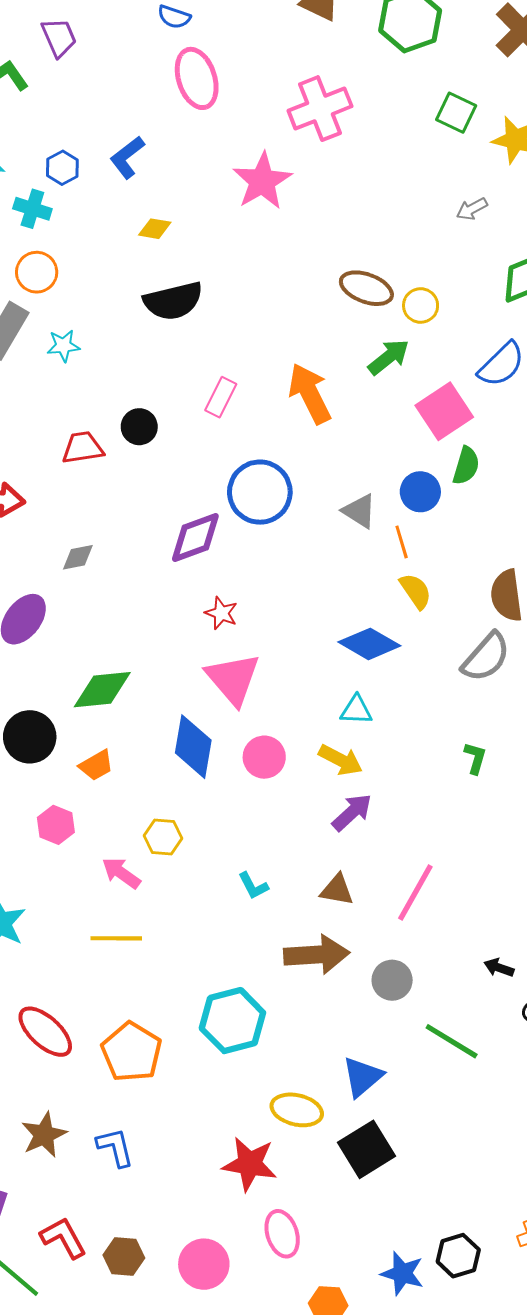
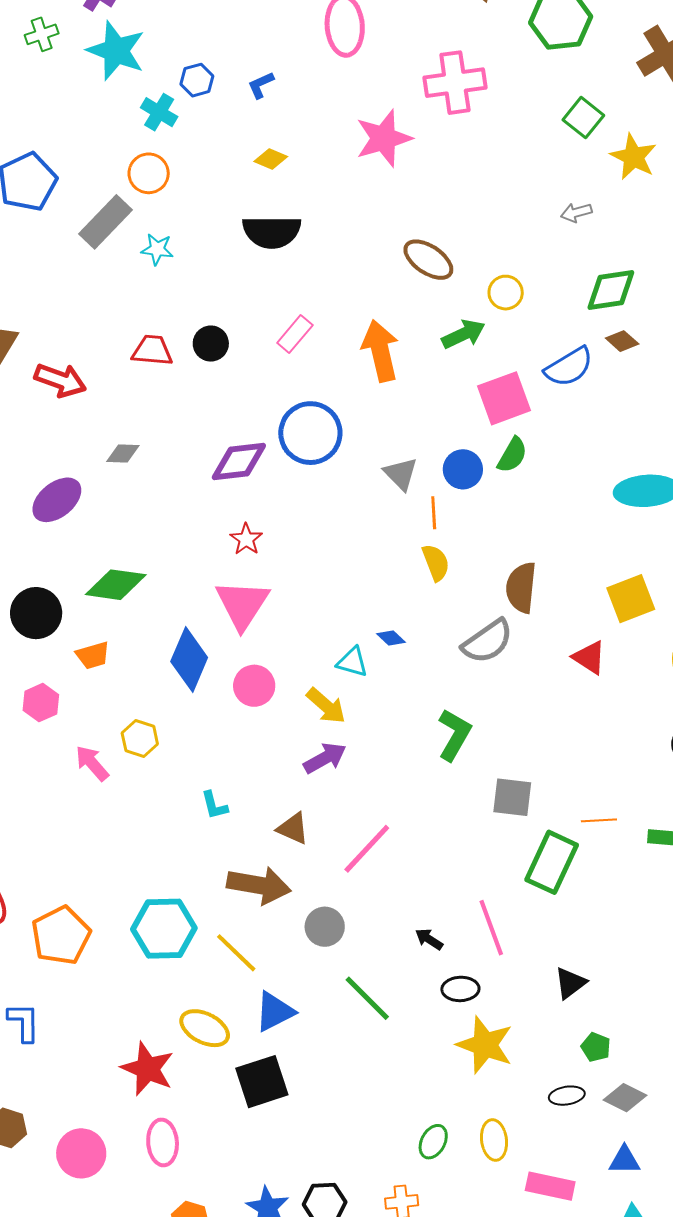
blue L-shape: (127, 157) -> (261, 85), size x0.7
brown ellipse: (366, 288) -> (428, 260), moved
blue diamond: (369, 644) -> (391, 638), moved, size x0.5
green L-shape: (475, 758) -> (454, 735), size x1.6
yellow line: (116, 938) -> (236, 953), moved, turned 30

